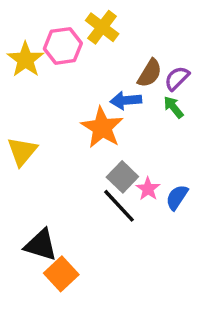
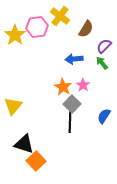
brown semicircle: (150, 73) -> (86, 29), moved
orange star: (102, 128) -> (63, 87), moved, size x0.7
yellow triangle: (22, 151) -> (13, 106), moved
pink star: (148, 189) -> (83, 85), moved
black line: (119, 206) -> (70, 121), turned 45

